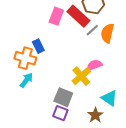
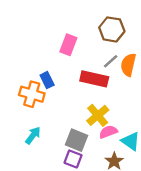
red rectangle: (78, 16) -> (94, 79), moved, turned -30
pink semicircle: (94, 65) -> (108, 132), moved
cyan arrow: (26, 80) -> (33, 135), moved

